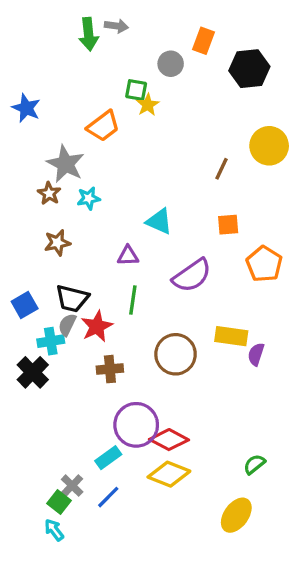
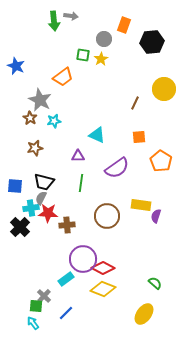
yellow star: (148, 105) -> (101, 59), moved
blue square: (25, 305) -> (15, 186), turned 35
red star: (97, 326) -> (48, 213), moved, turned 30
green semicircle: (254, 464) -> (155, 283), turned 80
blue line: (108, 497) -> (66, 313), moved
green square: (59, 502) -> (36, 306), turned -32

